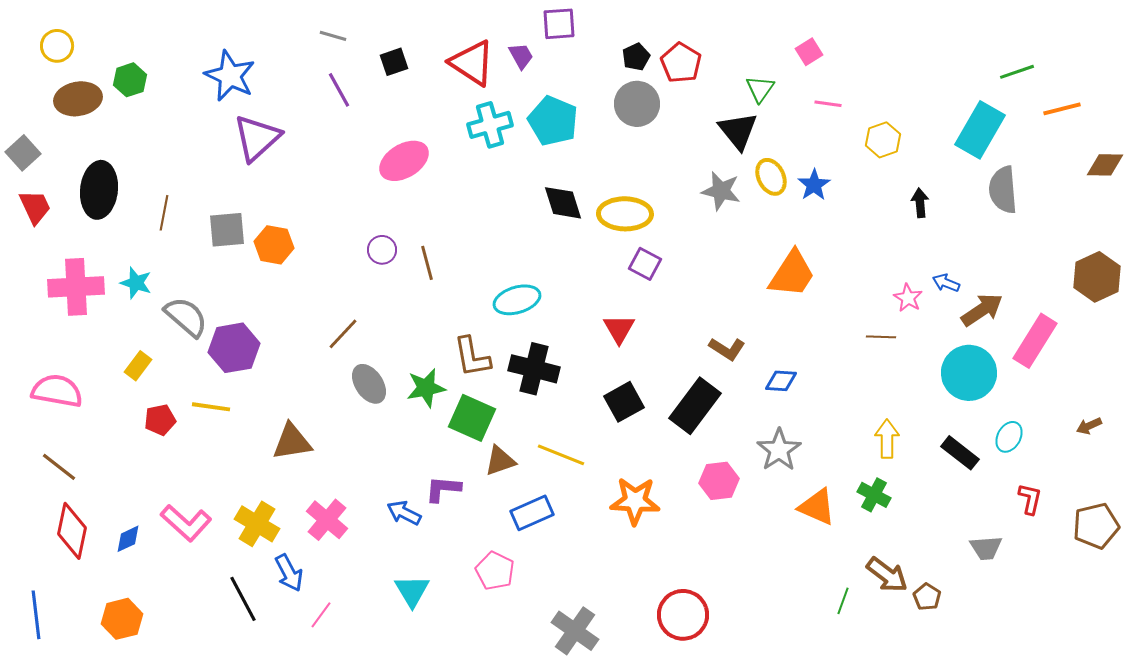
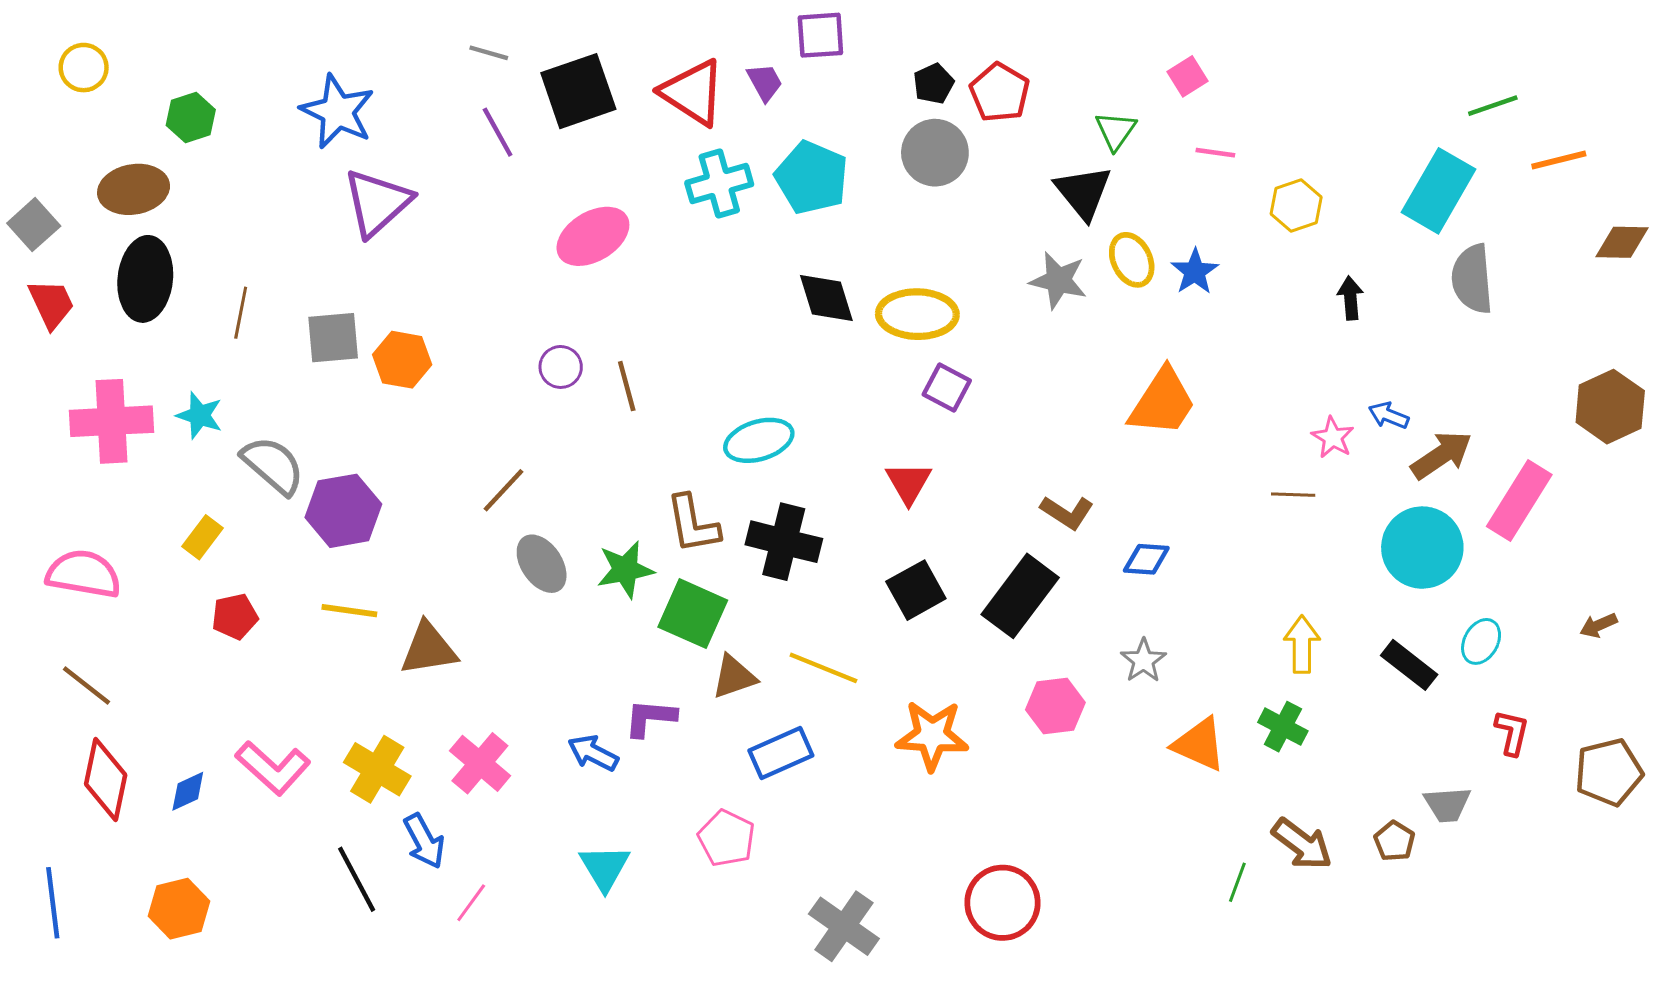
black square: (394, 62) -> (578, 91), size x1.8
brown ellipse: (78, 99) -> (134, 189), moved
yellow line: (211, 407) -> (349, 611), moved
gray star: (779, 450) -> (1143, 661), size x0.7
brown pentagon: (927, 597) -> (1394, 841), moved

